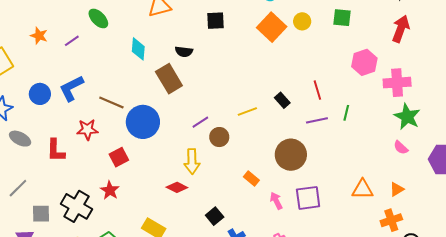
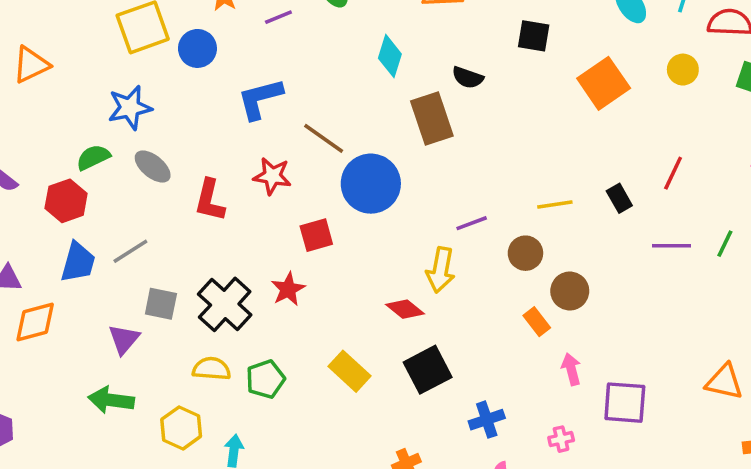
orange square: (272, 27) -> (604, 83), moved
red line: (317, 90) -> (673, 173), moved, turned 30
blue circle: (40, 94) -> (197, 48), moved
purple line: (200, 122) -> (472, 223), moved
brown circle: (219, 137) -> (525, 253), moved
brown circle: (291, 155) -> (570, 291), moved, size x0.7
purple square: (308, 198) -> (625, 403), moved
black square: (215, 216) -> (428, 370), moved, size x1.5

